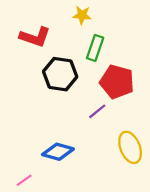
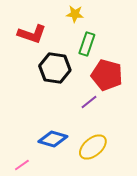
yellow ellipse: (130, 147) -> (93, 147), moved, turned 72

